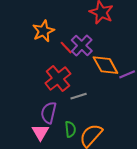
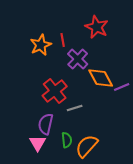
red line: (66, 48) -> (63, 40), moved, turned 32

